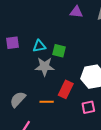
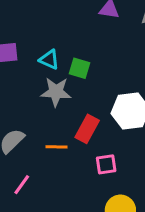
cyan triangle: (39, 46) -> (49, 60), turned 32
pink square: (88, 107) -> (106, 164), moved

